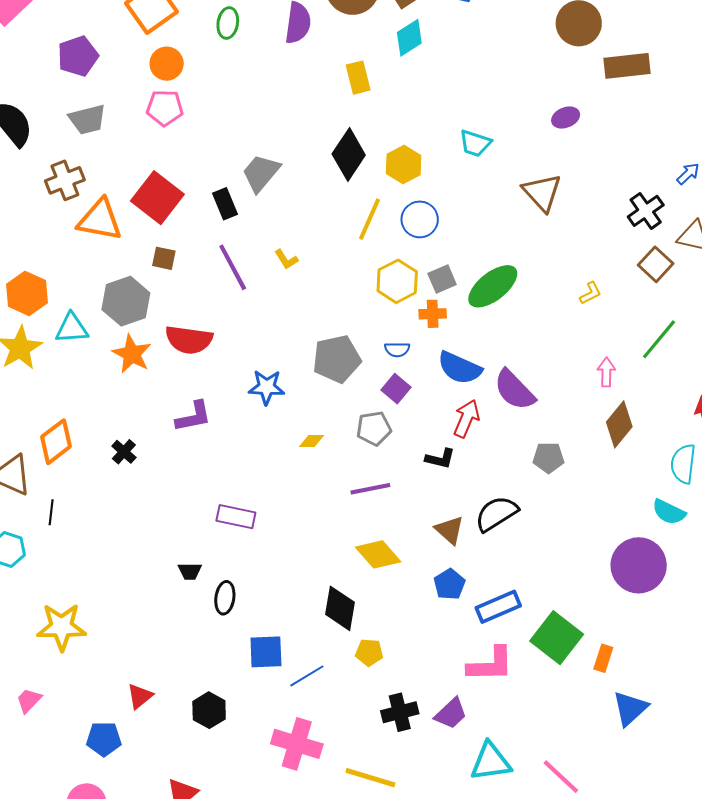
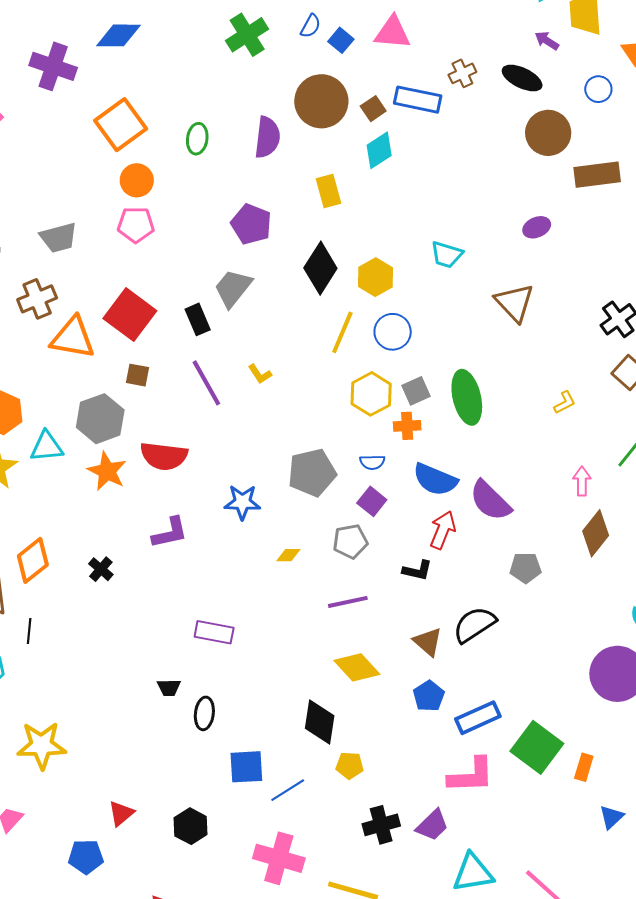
purple pentagon: (78, 56) -> (251, 224), moved, turned -30
green ellipse: (493, 286) -> (467, 397), turned -64
blue triangle: (630, 708) -> (611, 817), size x0.7

